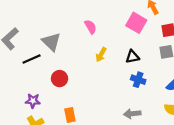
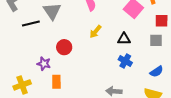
red circle: (60, 79) -> (64, 47), moved
purple star: (33, 101) -> (44, 64), moved

